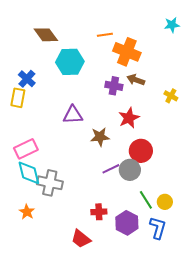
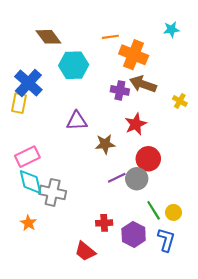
cyan star: (172, 25) -> (171, 29), moved
blue cross: (27, 79) -> (28, 83), size x1.5
brown arrow: (136, 80) -> (143, 84), size x1.4

